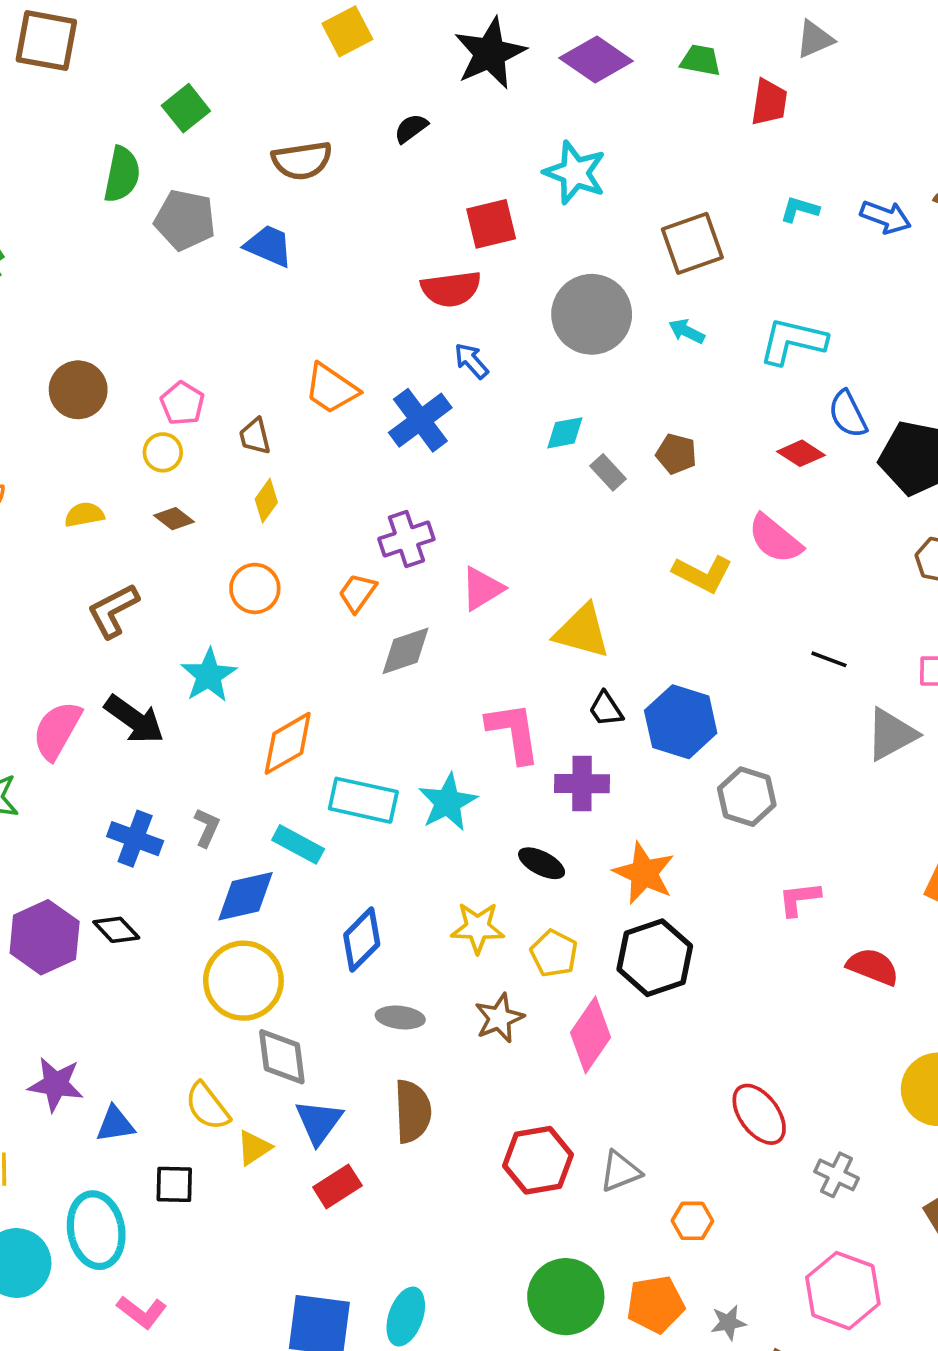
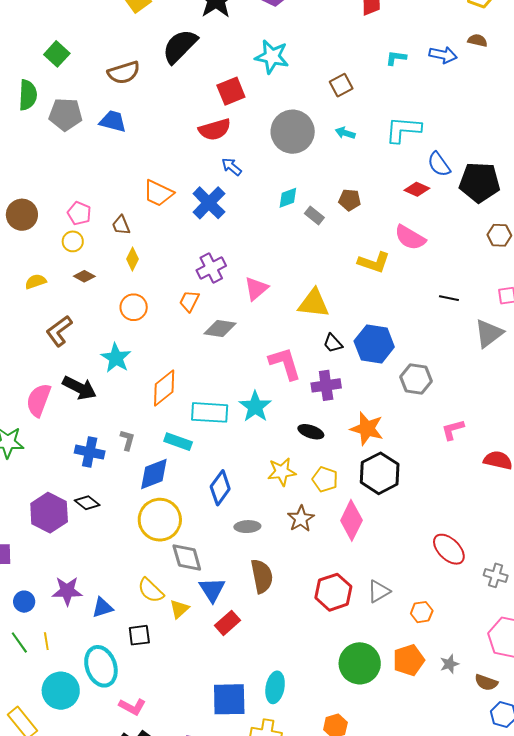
black semicircle: (411, 128) -> (180, 46), size x2.0
brown square: (692, 243) -> (341, 85), size x0.7
gray diamond: (406, 651) -> (220, 328), turned 36

